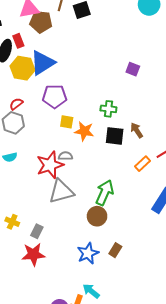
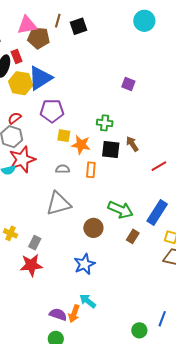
orange rectangle: (143, 164) -> (91, 170), moved, turned -42
red star: (50, 165) -> (22, 160), moved
green arrow: (105, 193) -> (121, 210), moved, turned 90
brown rectangle: (115, 250) -> (133, 236), moved

